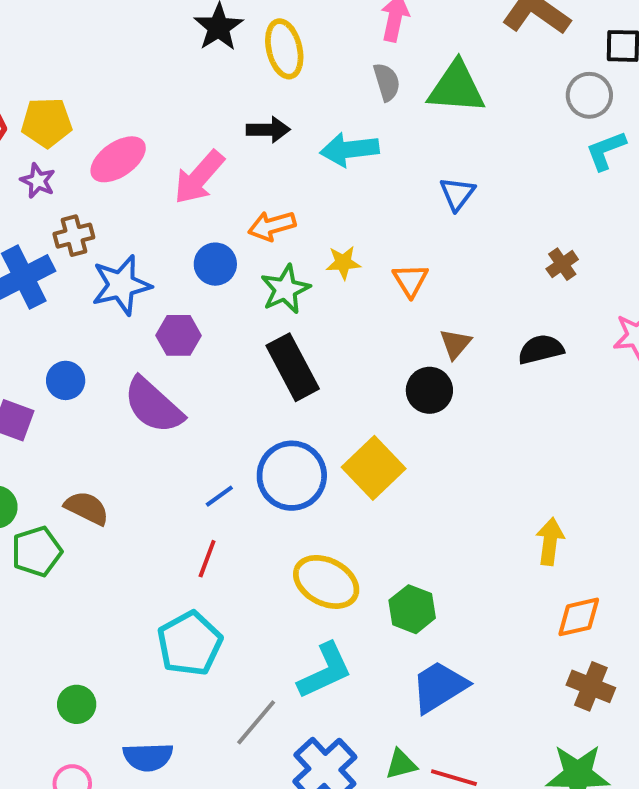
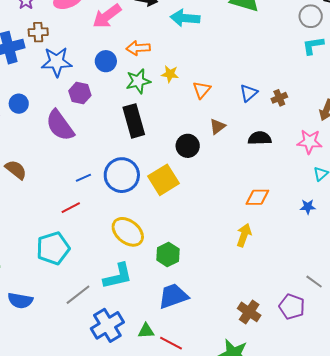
blue triangle: (457, 194) -> (249, 93), moved
black circle: (429, 390) -> (188, 146), moved
red line: (207, 559) -> (71, 208), turned 30
orange diamond: (579, 617) -> (257, 197), moved

